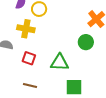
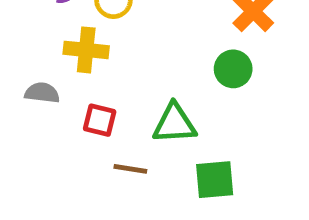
brown line: (30, 86) -> (130, 169), moved

